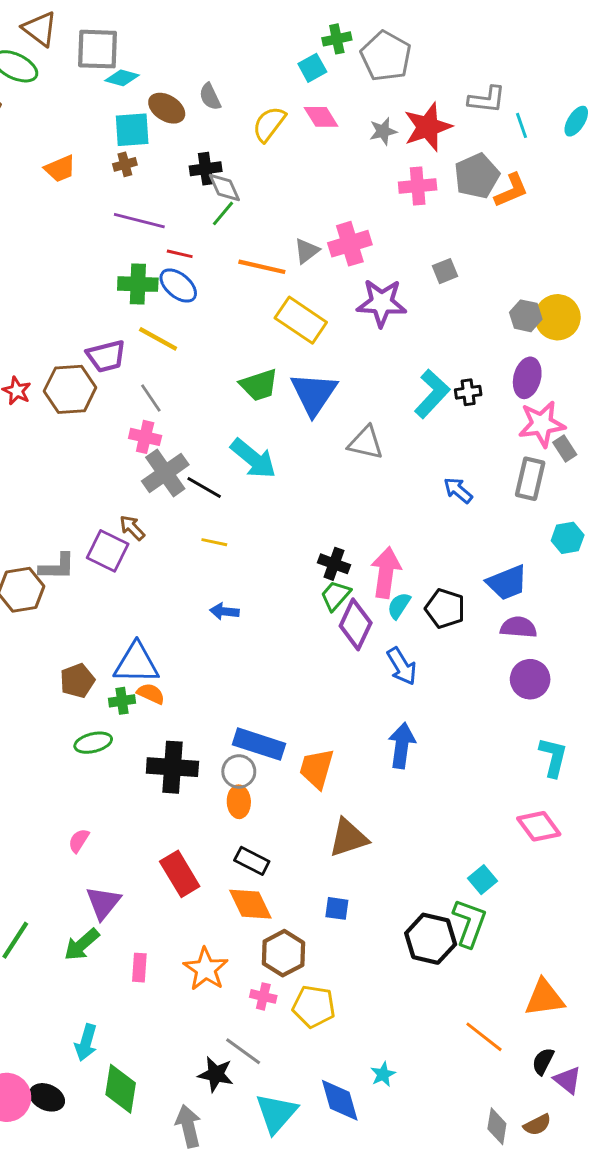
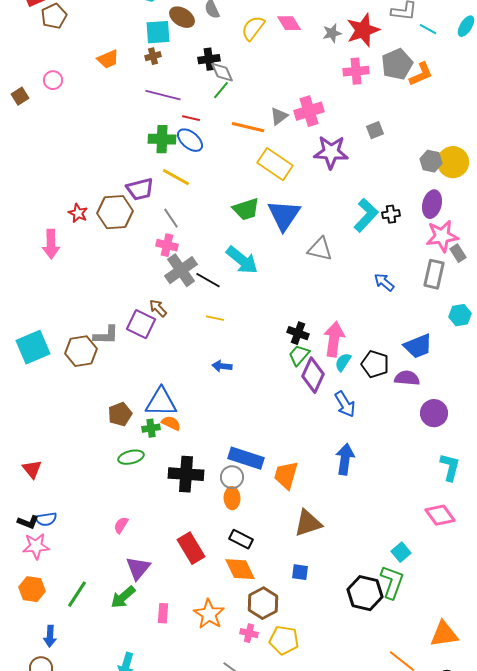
cyan line: (521, 125) -> (428, 29), turned -42
purple semicircle: (519, 627) -> (407, 378), moved

